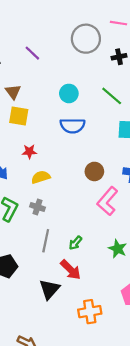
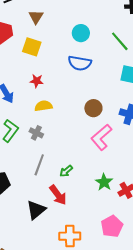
brown triangle: (13, 92) -> (36, 17), moved

